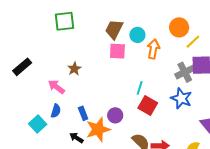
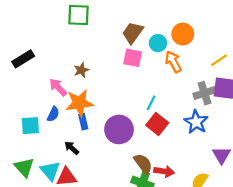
orange circle: (179, 27) -> (183, 34), moved
orange arrow: (153, 49) -> (173, 62), turned -48
purple circle: (115, 115) -> (119, 129), size x1.6
cyan square: (38, 124) -> (30, 126), turned 30
orange star: (98, 129) -> (79, 103), moved

